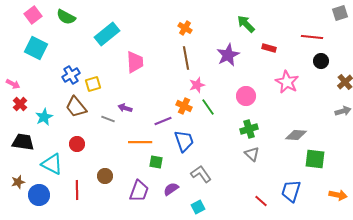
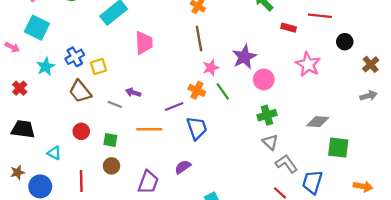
red line: (312, 37) -> (320, 16), moved
purple star: (228, 55) -> (244, 57), moved
pink arrow: (13, 84) -> (12, 47), moved
cyan star: (44, 117) -> (46, 67), moved
green square: (156, 162) -> (110, 140), moved
cyan triangle: (52, 164) -> (54, 153), size x0.6
gray L-shape: (201, 174) -> (286, 164), moved
purple semicircle: (171, 189) -> (183, 167), moved

